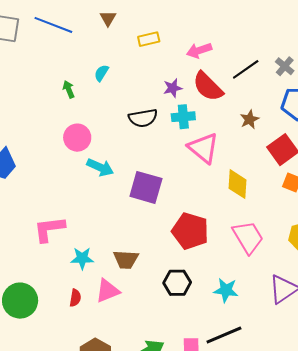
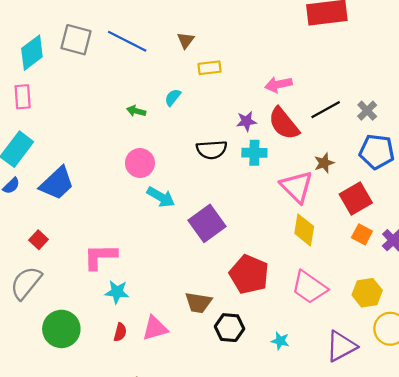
yellow rectangle: (149, 39) -> (209, 68), moved
green arrow: (69, 89) -> (136, 111), turned -60
pink triangle: (203, 148) -> (297, 187), moved
purple square: (146, 187) -> (207, 223), turned 32
pink trapezoid: (248, 237) -> (309, 287), turned 150
cyan star: (82, 258) -> (117, 292), moved
brown trapezoid: (126, 259) -> (198, 303), moved
cyan star: (226, 290) -> (280, 341), size x0.7

